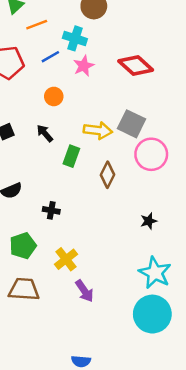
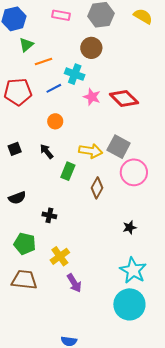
pink star: (84, 66) -> (92, 97), moved, turned -30
green pentagon: (23, 246) -> (25, 244), turned 30

